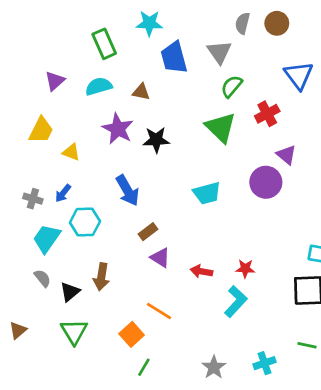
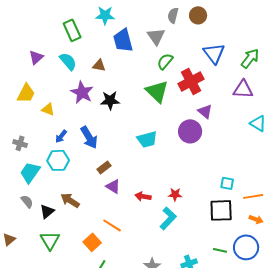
cyan semicircle: (99, 86) -> (68, 61), turned 66
red cross: (267, 114) -> (191, 81), size x1.4
blue arrow: (63, 193) -> (61, 136), moved
brown arrow: (101, 277) -> (70, 200), turned 114

